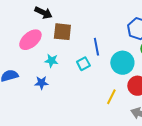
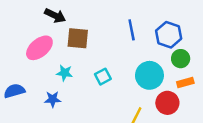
blue line: (96, 47) -> (132, 30), moved

